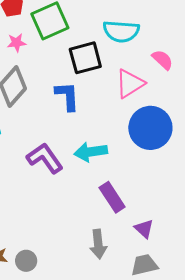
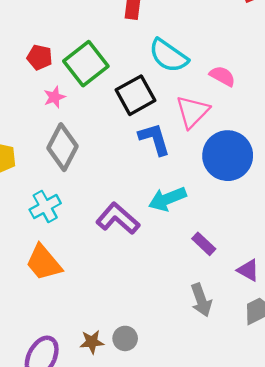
cyan semicircle: (121, 31) -> (168, 56), turned 45
blue L-shape: (67, 96) -> (154, 139), moved
purple rectangle: (112, 197) -> (204, 244), size x0.7

